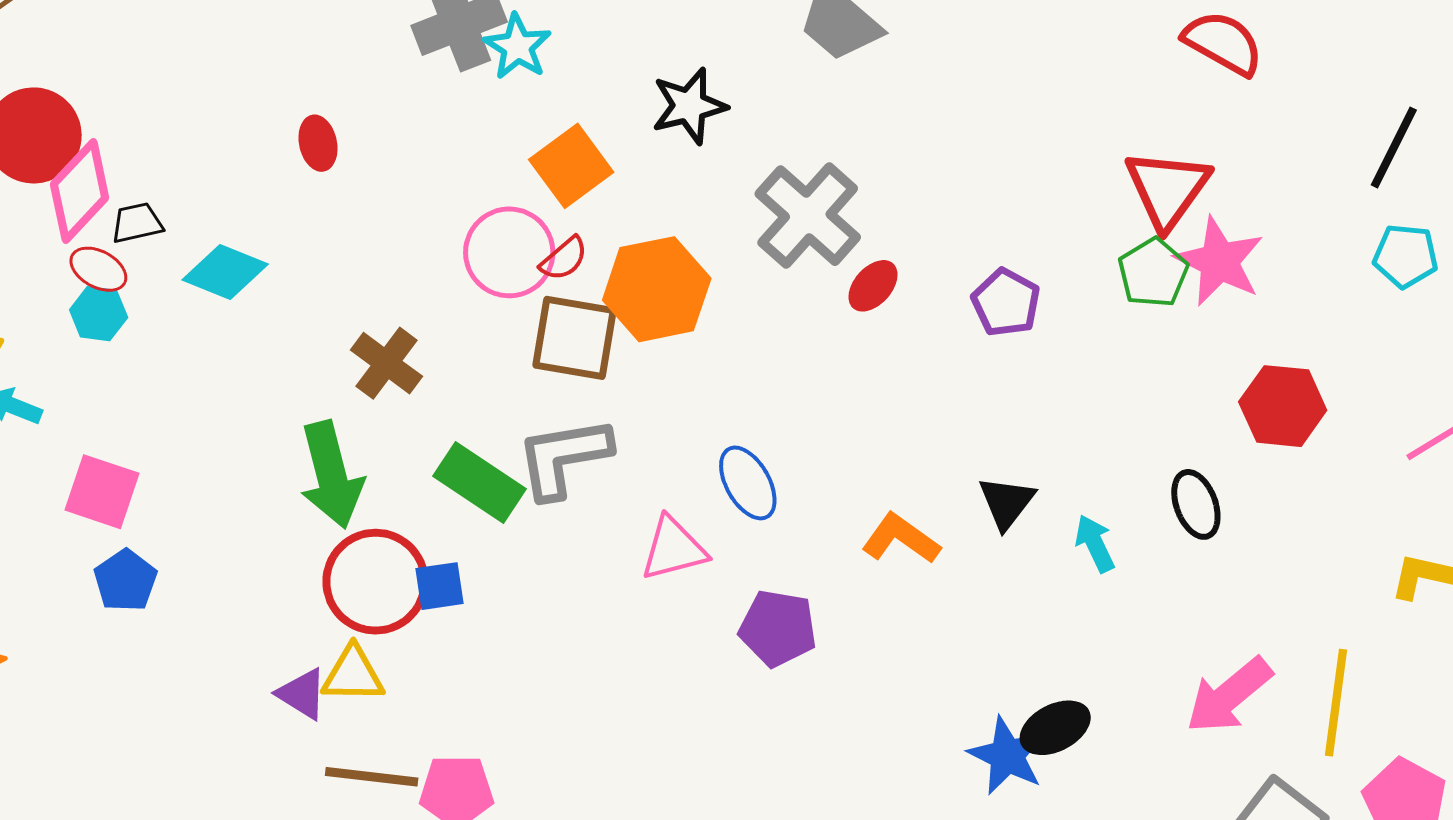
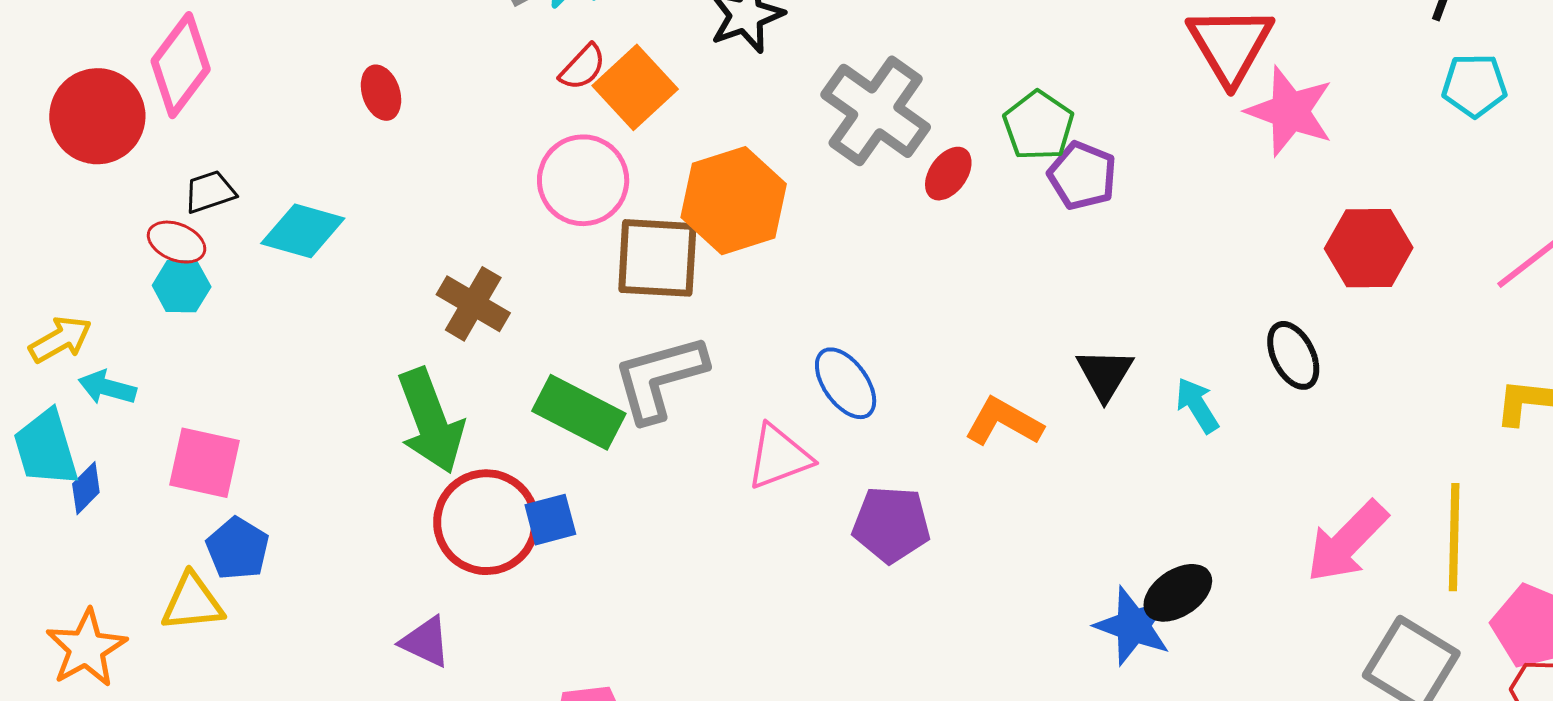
pink diamond: (80, 191) -> (181, 65), moved
red semicircle: (564, 259) -> (583, 67), moved
green pentagon: (1153, 273) -> (1038, 126), moved
yellow triangle: (353, 674) -> (192, 603), moved

